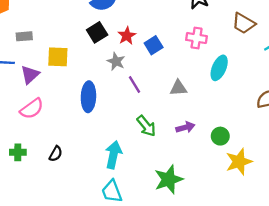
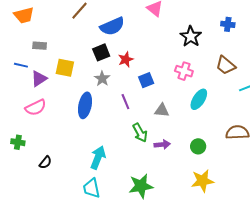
blue square: (154, 45) -> (146, 80), moved
gray star: (116, 61) -> (102, 79), moved
green arrow: (146, 126) -> (140, 133), moved
green circle: (220, 136) -> (198, 146), moved
black semicircle: (56, 154) -> (45, 162), moved

